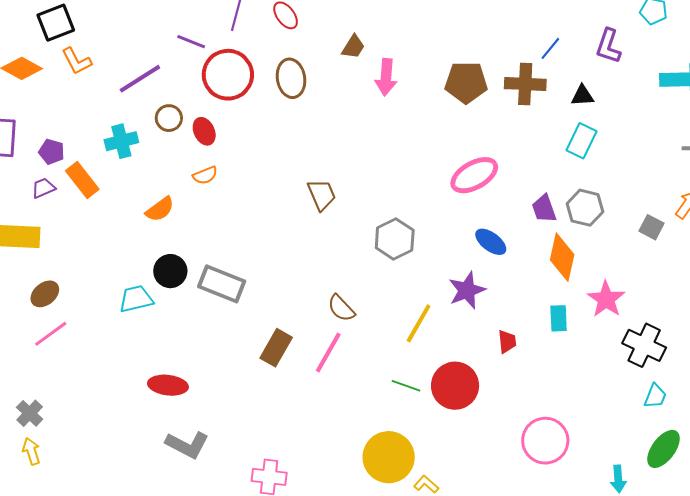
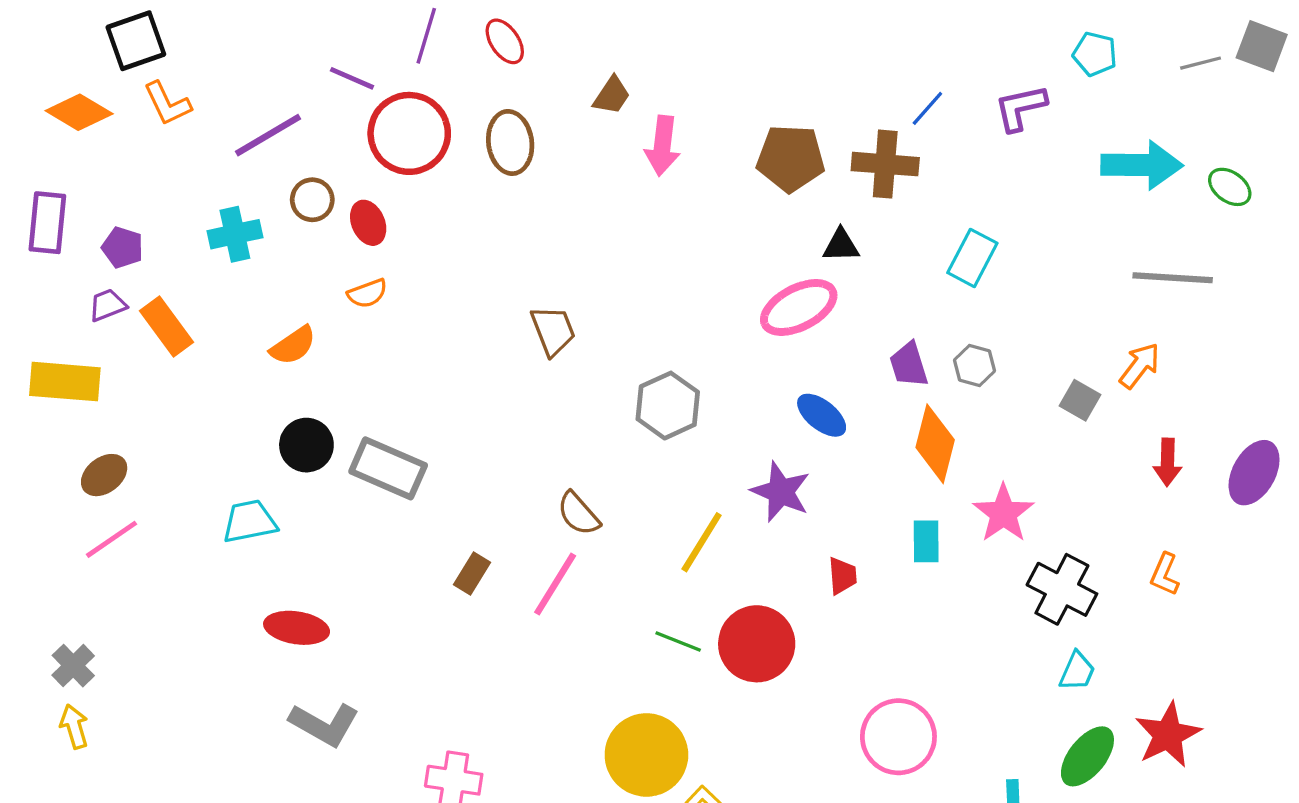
purple L-shape: (608, 46) -> (1020, 108), turned 57
black triangle: (582, 96) -> (841, 245), moved
orange rectangle: (82, 180) -> (167, 327), moved
gray hexagon: (585, 208) -> (974, 365), size x0.7
purple star: (467, 290) -> (781, 492), turned -30
cyan trapezoid: (136, 299) -> (250, 521), moved
brown rectangle: (276, 348) -> (472, 574), size x0.7

